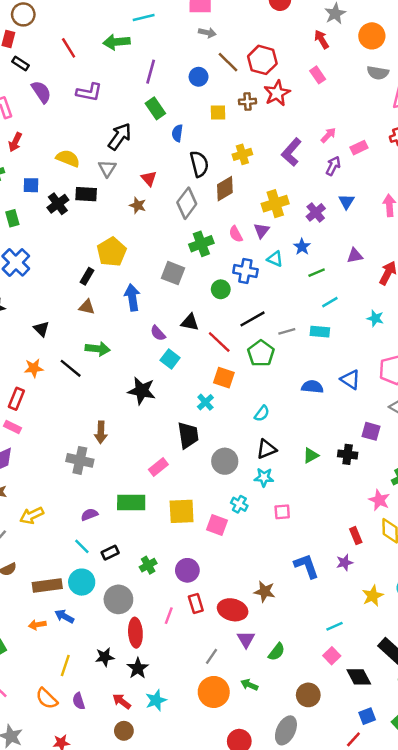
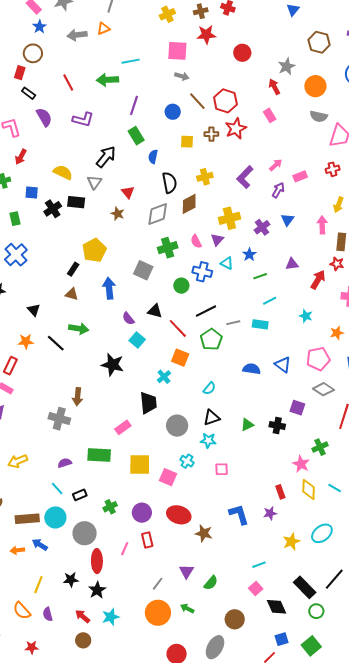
gray diamond: (187, 203) -> (158, 214), turned 30
red ellipse: (233, 610) -> (179, 515), moved

